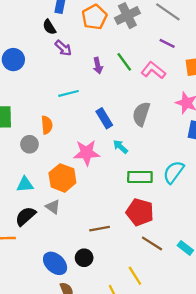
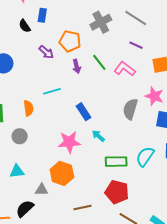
orange pentagon: (94, 17) -> (70, 41), moved, turned -30
black semicircle: (49, 27) -> (25, 26), moved
gray semicircle: (141, 114) -> (130, 109), moved
orange semicircle: (47, 125) -> (28, 108), moved
orange hexagon: (62, 178) -> (62, 173), moved
gray triangle: (53, 207) -> (42, 190), turned -32
black semicircle: (26, 216) -> (25, 209), moved

